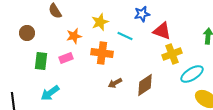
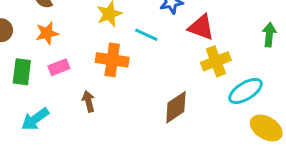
orange star: (74, 36) -> (47, 33), moved
brown arrow: (115, 83) -> (88, 101), moved, turned 104

